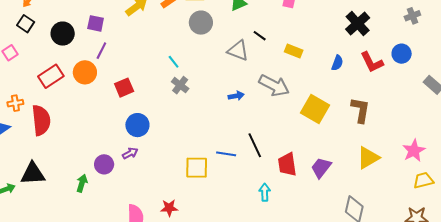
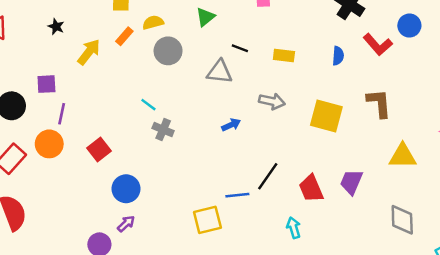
gray arrow: (274, 85) -> (272, 101), size x0.7
black line: (255, 145) -> (268, 176), turned 75
yellow triangle: (368, 158) -> (403, 156), turned 45

